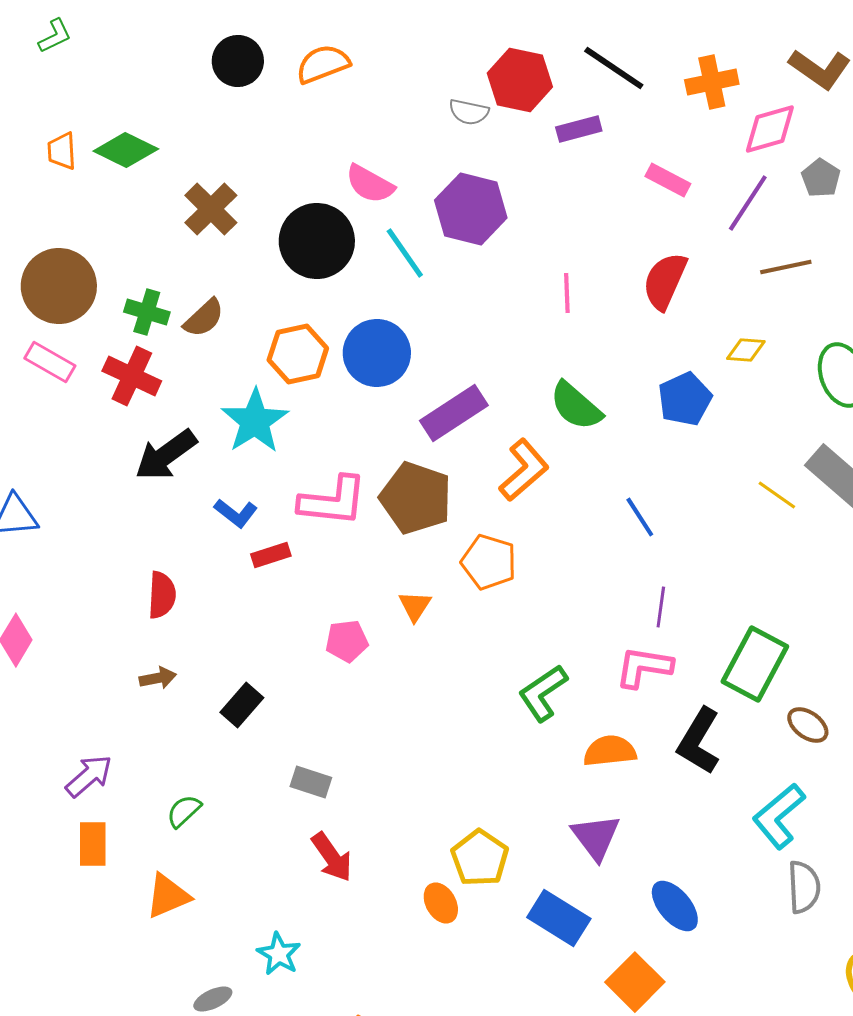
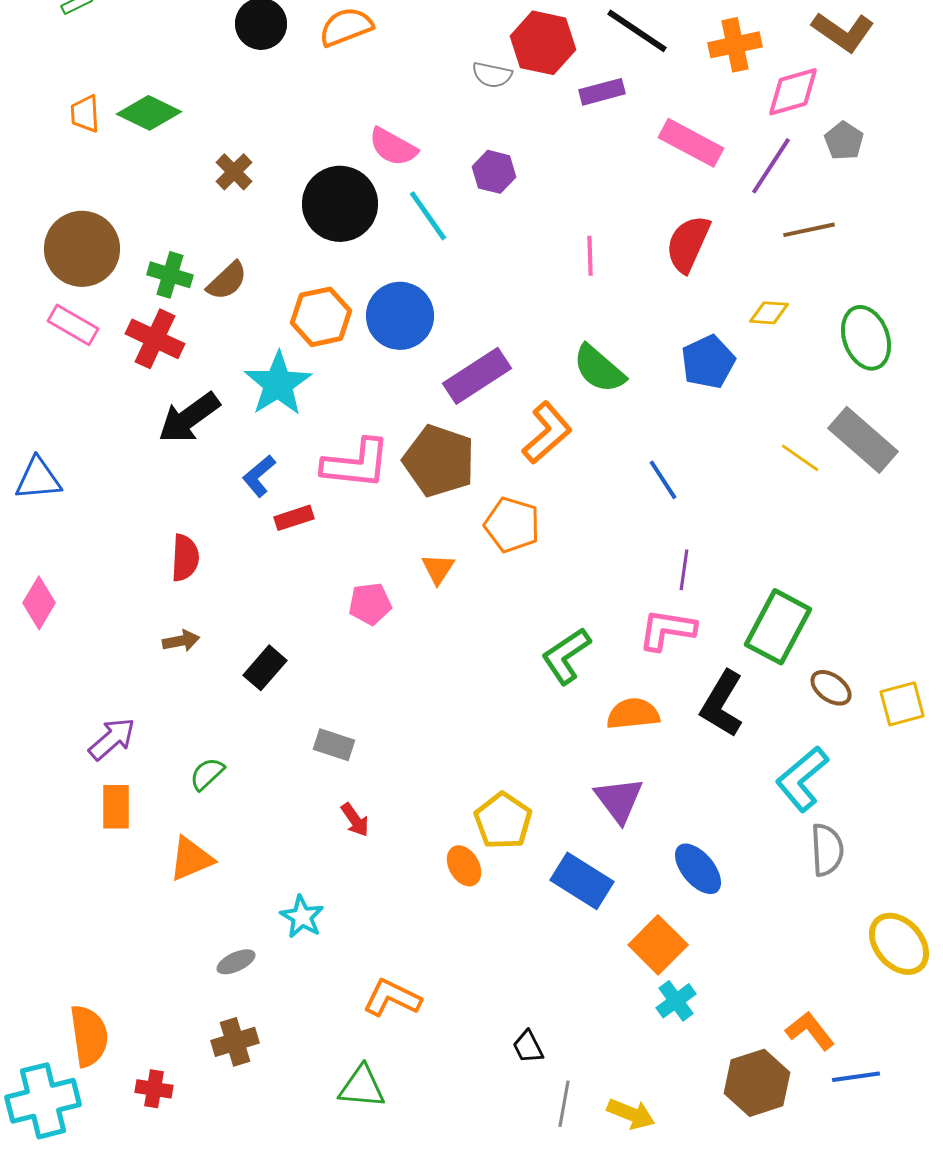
pink rectangle: (668, 180) -> (691, 143), size x1.4
brown cross: (211, 209) -> (234, 172), size x0.7
purple hexagon: (471, 209) -> (494, 172), size x0.6
blue L-shape: (236, 513) -> (259, 476), turned 102
red arrow: (332, 857) -> (355, 820), size x0.7

